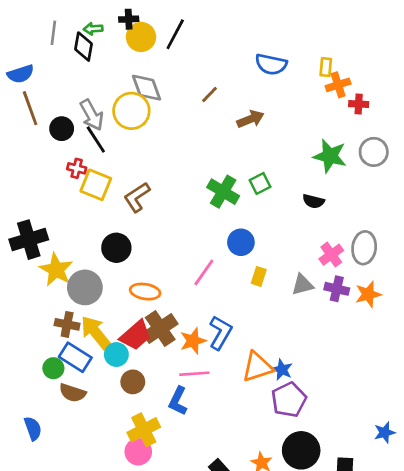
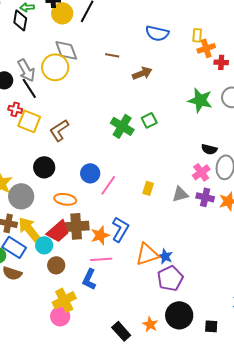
brown line: (209, 94) -> (112, 55), turned 56
black semicircle: (313, 201) -> (209, 149), moved
blue circle: (241, 242) -> (90, 173), moved
brown cross: (160, 329) -> (76, 226), turned 30

